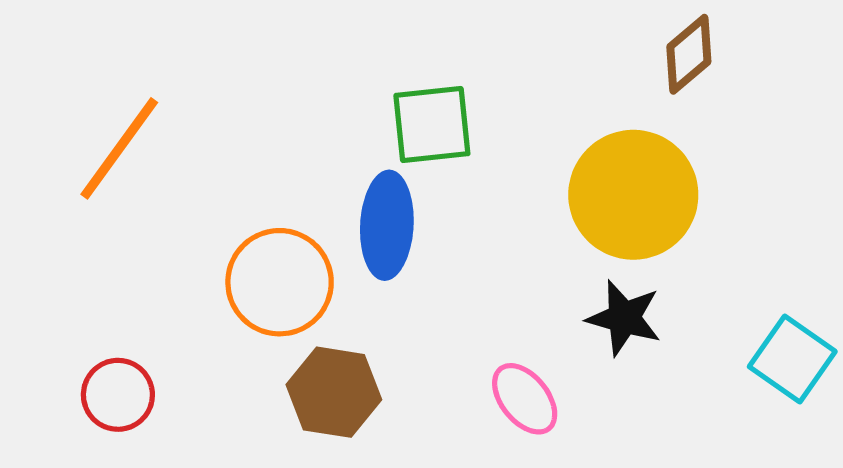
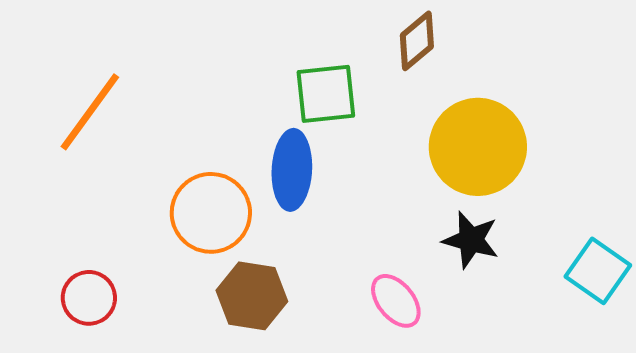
brown diamond: (689, 54) -> (417, 41), moved

